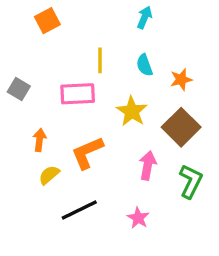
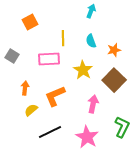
orange square: (47, 21) -> (30, 22), moved
green L-shape: (191, 181) -> (122, 127), moved
pink star: (138, 218) -> (87, 137), size x1.6

